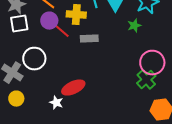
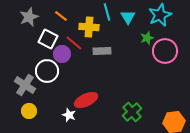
purple circle: (49, 21) -> (62, 54), moved
white square: (19, 24) -> (48, 39), moved, turned 36
pink circle: (152, 63) -> (165, 51), moved
green cross: (146, 80) -> (132, 112), moved

